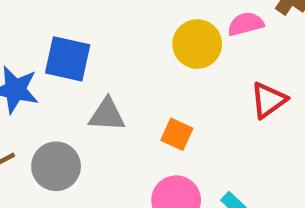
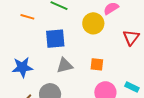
blue square: (68, 59) -> (55, 39), moved

